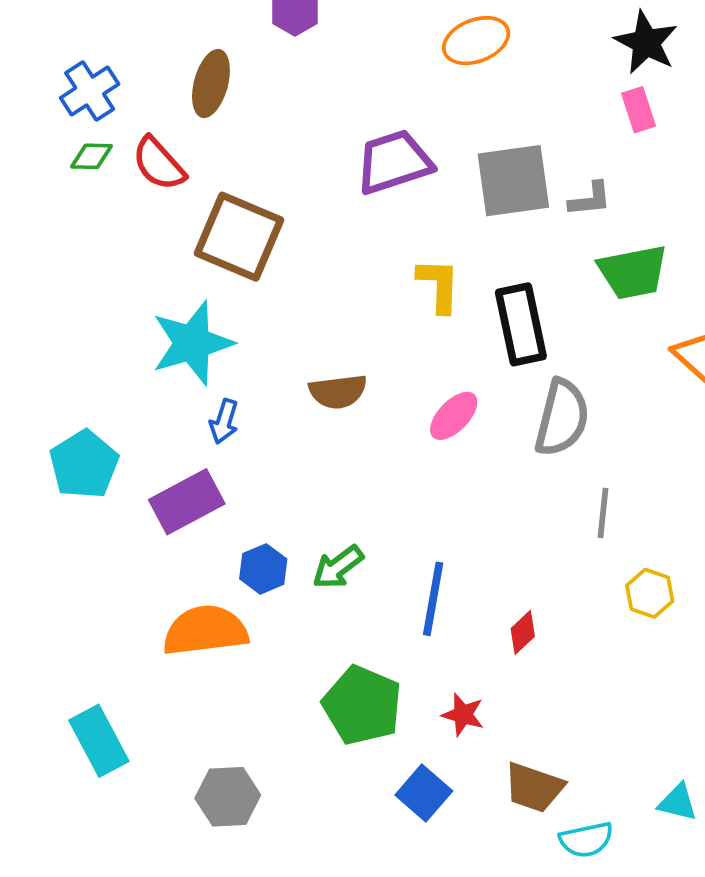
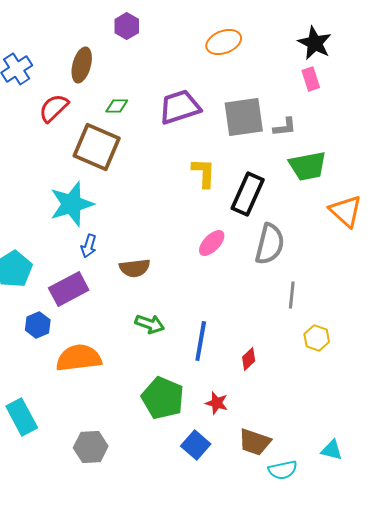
green diamond: (91, 156) -> (117, 106), moved
red semicircle: (159, 164) -> (54, 108), turned 88
black rectangle: (521, 324) -> (248, 194), turned 36
brown semicircle: (338, 392) -> (135, 268), moved
green arrow: (338, 567) -> (150, 324), turned -124
blue hexagon: (263, 569) -> (38, 325), moved

